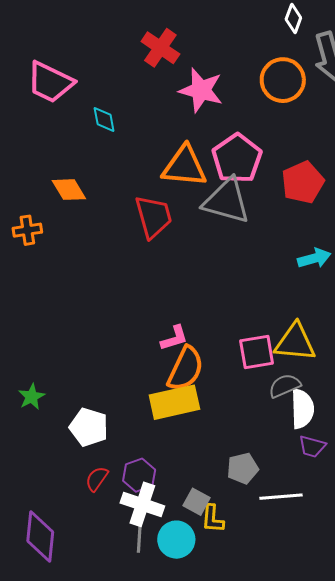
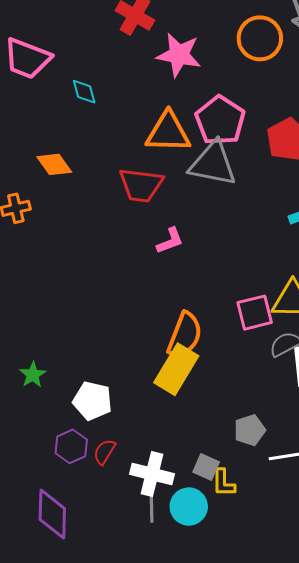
red trapezoid: (153, 217) -> (141, 185), turned 117
pink L-shape: (174, 338) -> (170, 241), moved
yellow rectangle: (174, 402) -> (176, 369), turned -42
purple hexagon: (139, 475) -> (71, 446), moved

